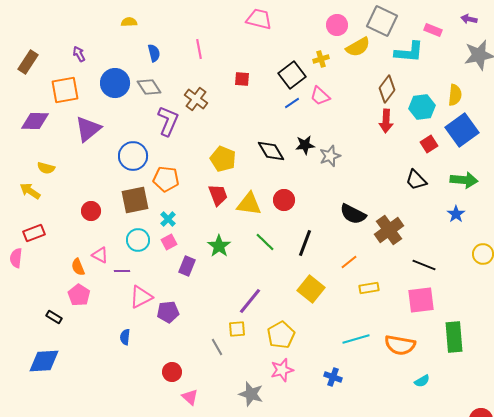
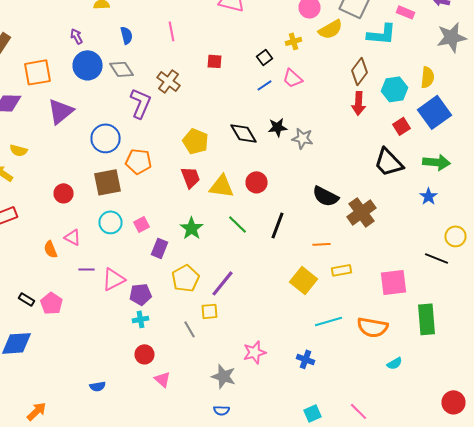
purple arrow: (79, 54) -> (76, 36), moved
black square: (292, 75) -> (264, 57), size x0.6
gray star: (330, 156) -> (302, 138), turned 30
black trapezoid: (416, 180) -> (388, 162), size x1.4
cyan cross: (168, 219) -> (140, 319), moved, turned 35
orange line: (349, 262) -> (322, 244), turned 36
black line: (424, 265) -> (436, 258), moved
purple line: (122, 271) -> (86, 269), moved
yellow square: (311, 289) -> (304, 280), moved
pink pentagon: (79, 295) -> (52, 303), moved
yellow pentagon: (281, 335) -> (186, 278), moved
blue semicircle: (125, 337) -> (98, 386), moved, turned -105

